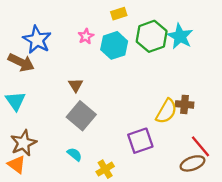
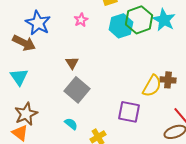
cyan hexagon: (114, 45) -> (121, 26), moved
purple square: (140, 141) -> (129, 112), turned 30

